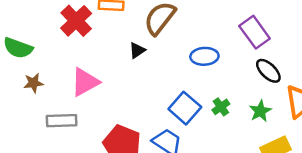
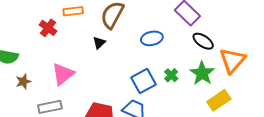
red cross: (76, 21) -> (48, 28), size x0.7
blue square: (185, 108) -> (144, 81), turned 30
green star: (260, 111) -> (202, 73), size x1.4

